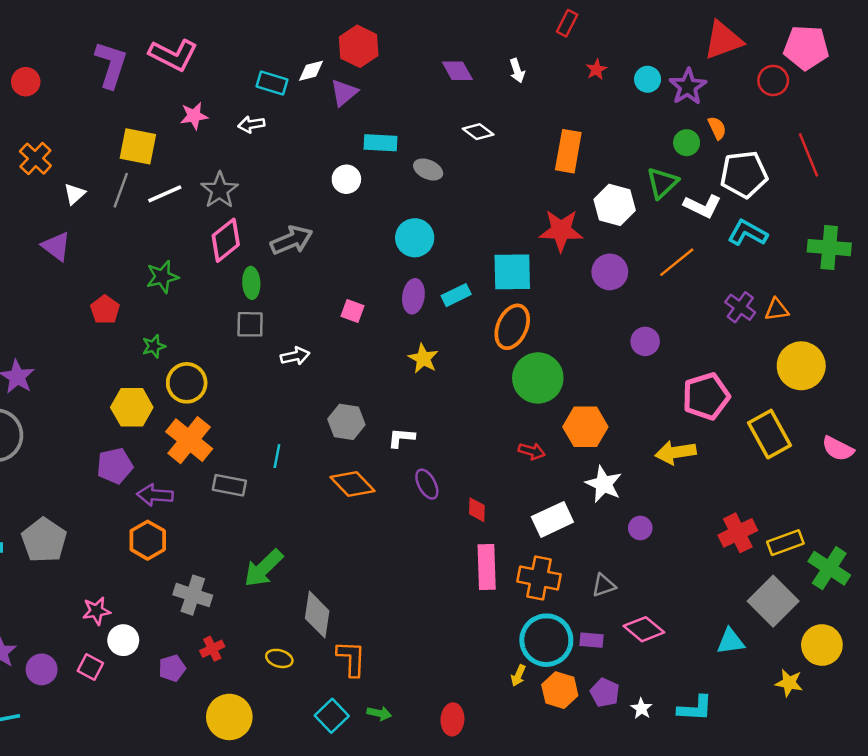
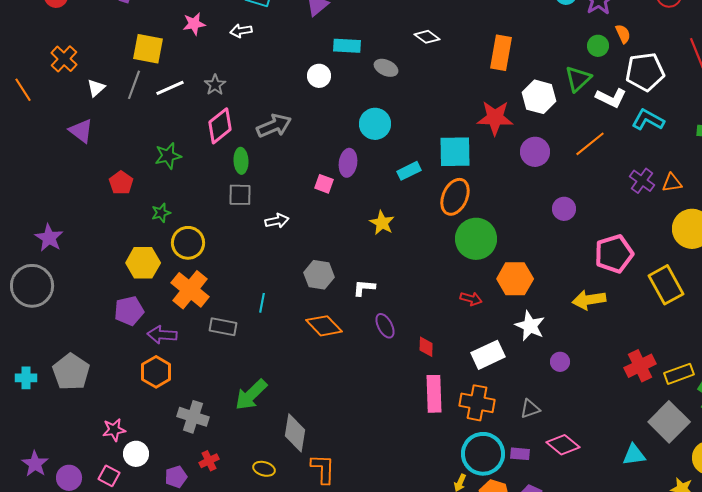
gray star: (220, 190) -> (215, 85), size x0.7
purple ellipse: (413, 296) -> (348, 163), moved

